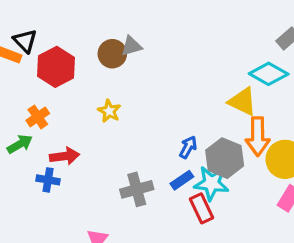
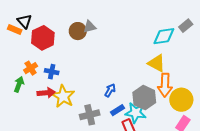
cyan diamond: (269, 74) -> (164, 36), moved, turned -40
yellow star: (109, 111) -> (63, 96), moved, size x1.6
green arrow: (20, 144) -> (19, 84), turned -42
blue arrow: (188, 147) -> (110, 90), moved
blue cross: (48, 180) -> (52, 72), moved

